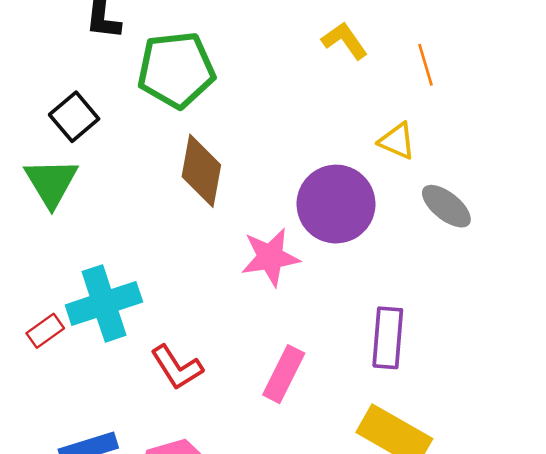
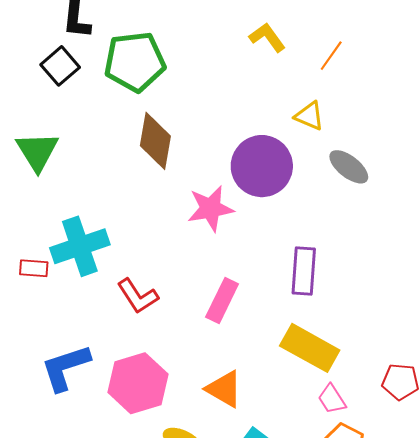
orange line: (425, 65) -> (331, 56), turned 52
black square: (74, 117) -> (60, 66), moved
red rectangle: (45, 331) -> (34, 268), turned 40

